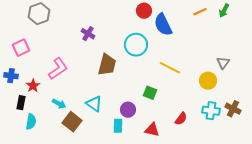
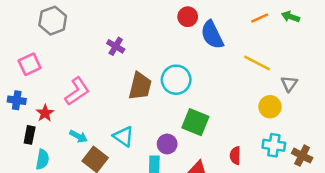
green arrow: (224, 11) -> (291, 17), turned 80
cyan circle: (136, 45) -> (176, 80), moved
yellow line: (170, 68) -> (257, 63), moved
green square: (150, 93) -> (195, 122), size x1.5
brown cross: (233, 109) -> (302, 156), moved
red semicircle: (181, 119) -> (235, 156), turned 144

